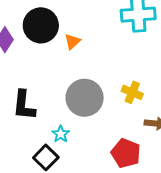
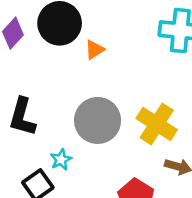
yellow cross: (132, 92) -> (157, 124), size x1.5

